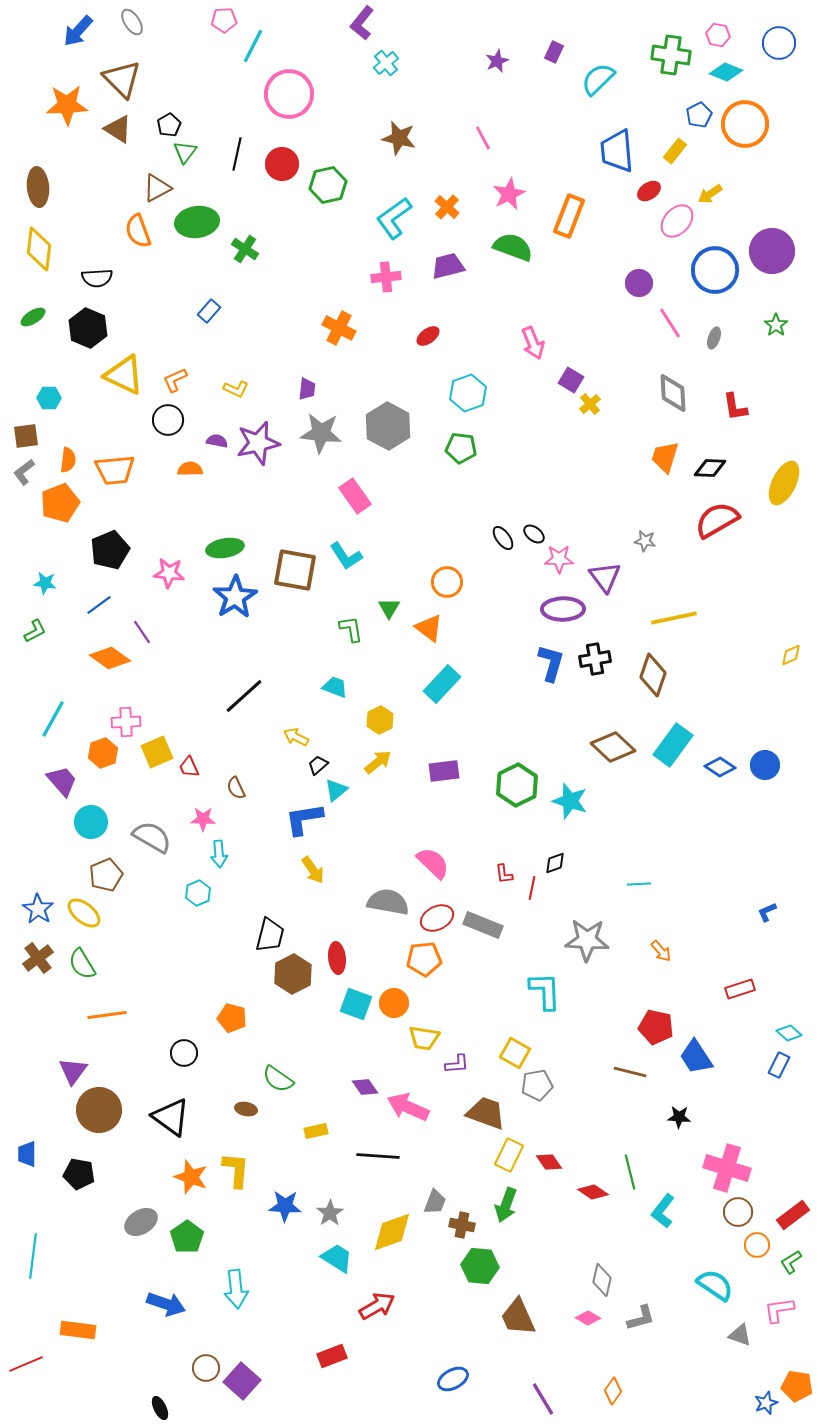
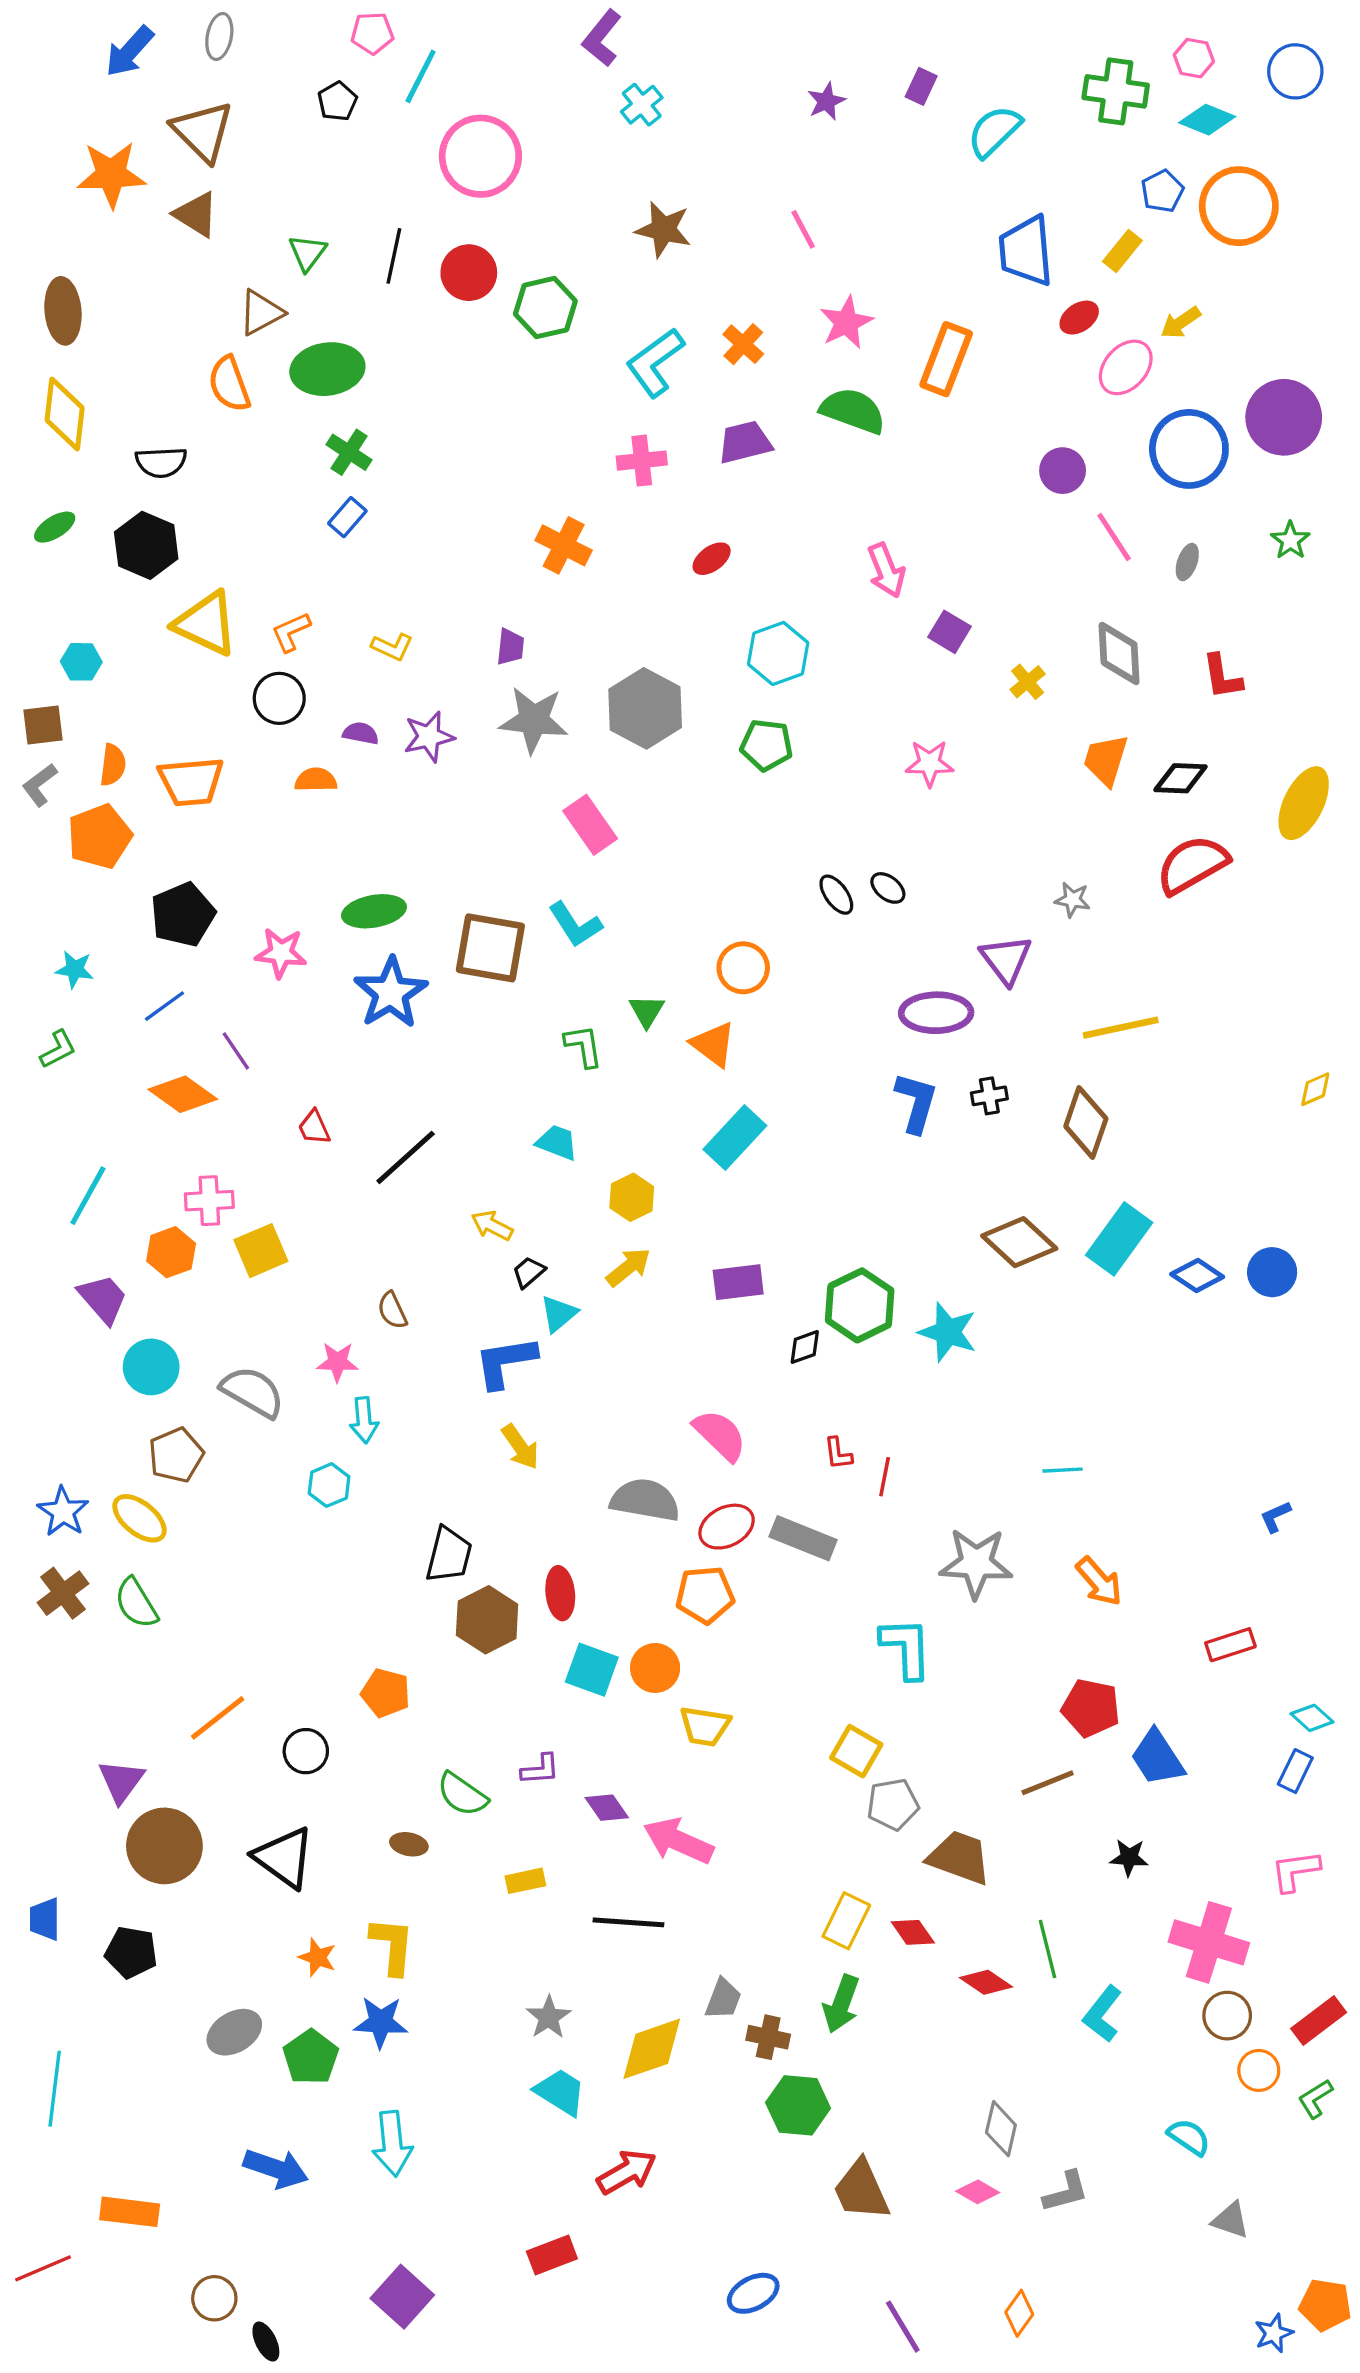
gray ellipse: (132, 22) -> (219, 36), turned 44
black pentagon: (169, 125) -> (337, 101), moved
green cross: (245, 249) -> (349, 452), moved
yellow cross: (590, 404) -> (1028, 682), moved
purple star: (258, 443) -> (429, 737), size x0.7
pink star: (559, 559) -> (929, 763), moved
black cross: (595, 659) -> (989, 1096), size x0.7
red trapezoid: (189, 767) -> (314, 1127), moved
black diamond: (555, 863) -> (805, 1347), moved
orange arrow: (661, 951) -> (1099, 1581), size x1.4
orange line: (107, 1015) -> (218, 1718), moved, turned -30
purple L-shape: (457, 1064) -> (540, 1769), moved
brown line: (630, 1072) -> (1048, 1783), turned -36
brown trapezoid: (486, 1113) -> (959, 1858), moved
orange star: (191, 1177) -> (317, 1957), size x0.7
blue star: (285, 1206) -> (381, 2022), moved
cyan semicircle: (715, 1285) -> (1189, 2137), size x0.7
pink L-shape: (779, 1310) -> (1295, 1871), moved
brown circle: (206, 1368) -> (214, 2298), moved

